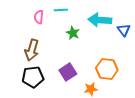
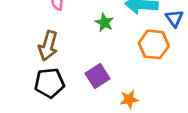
orange hexagon: (107, 69) -> (154, 44), moved

